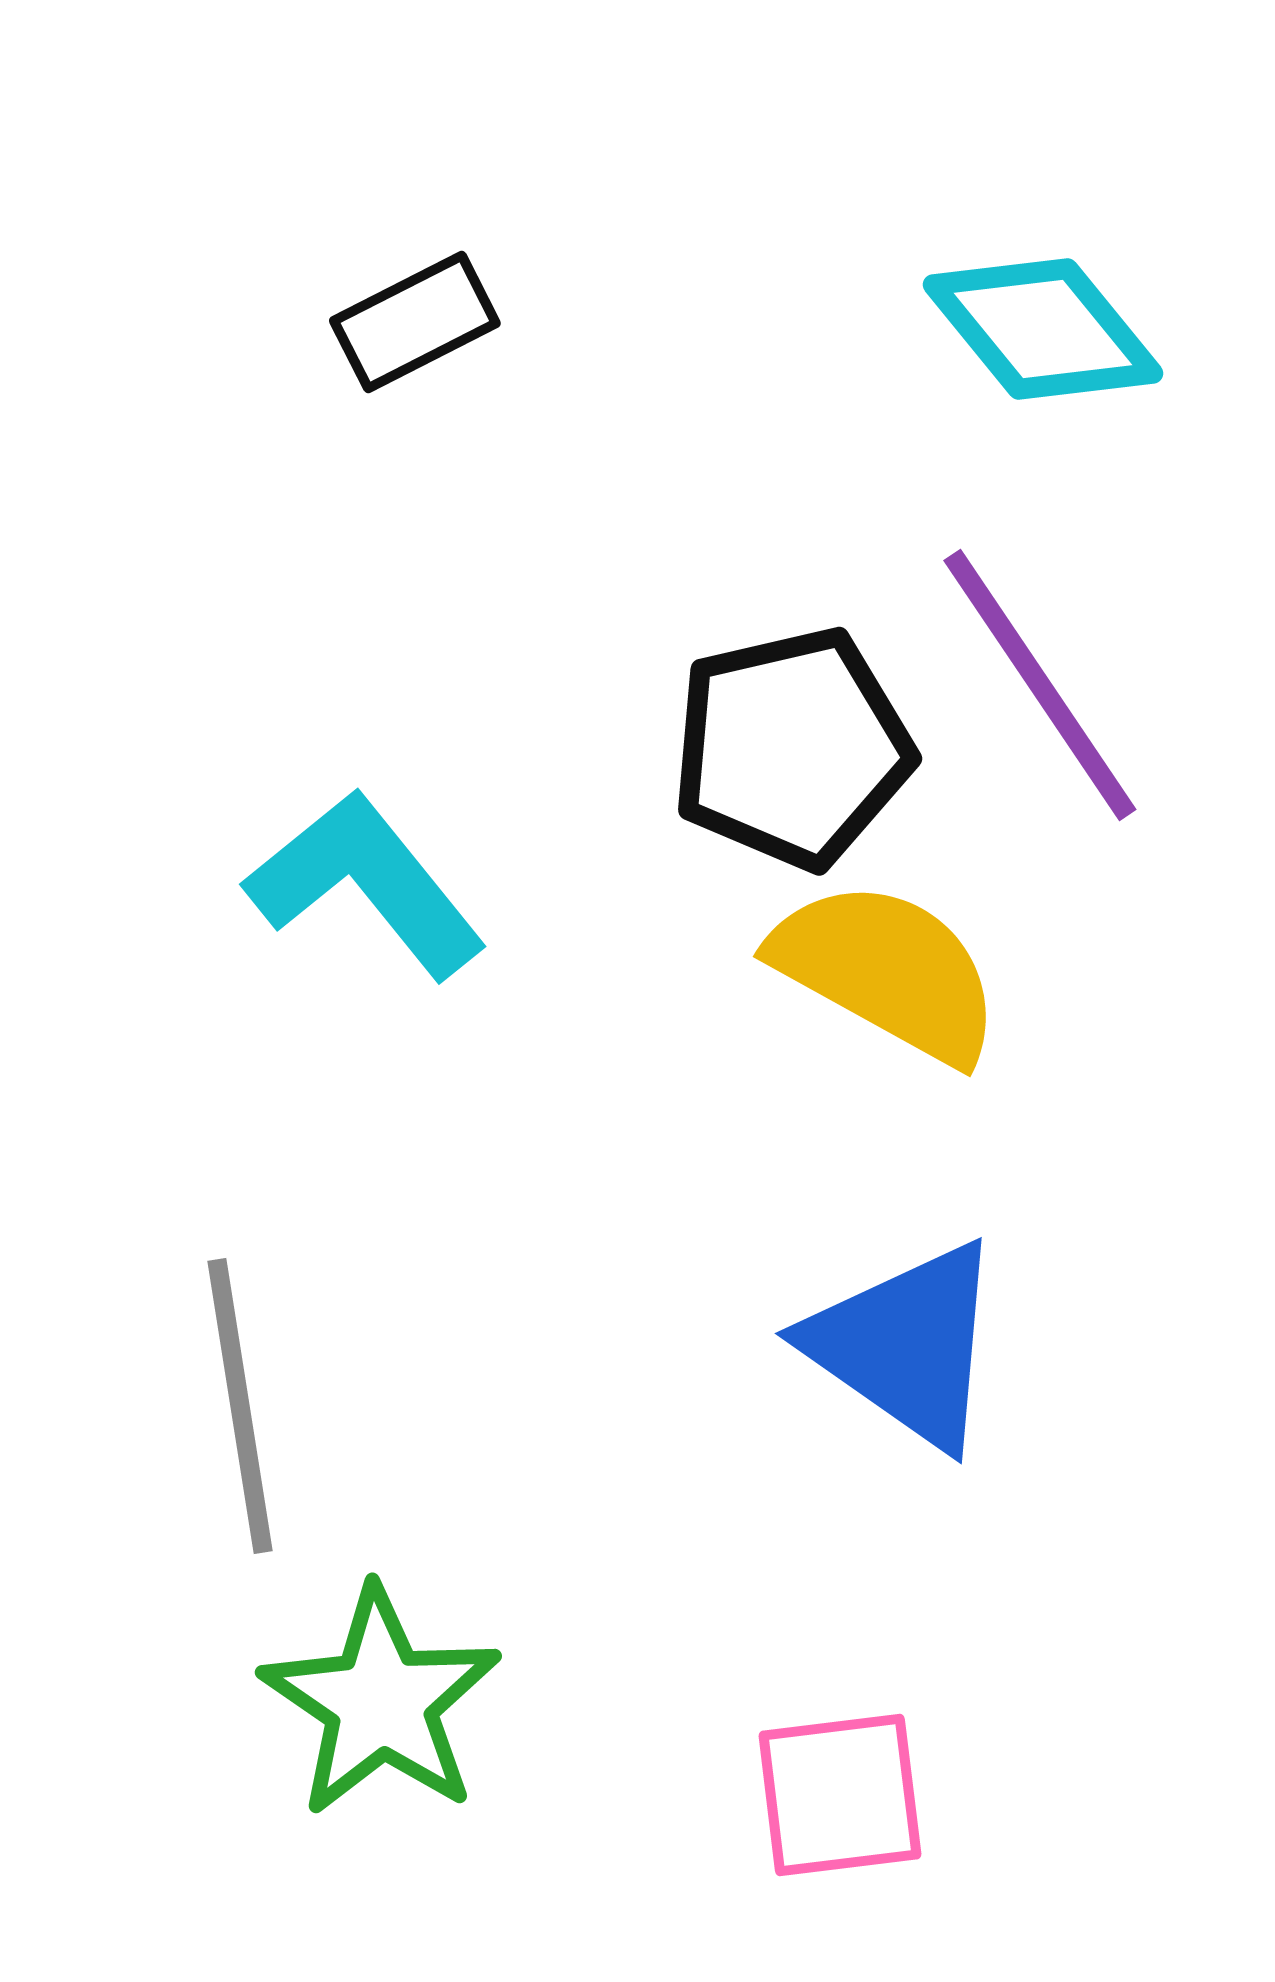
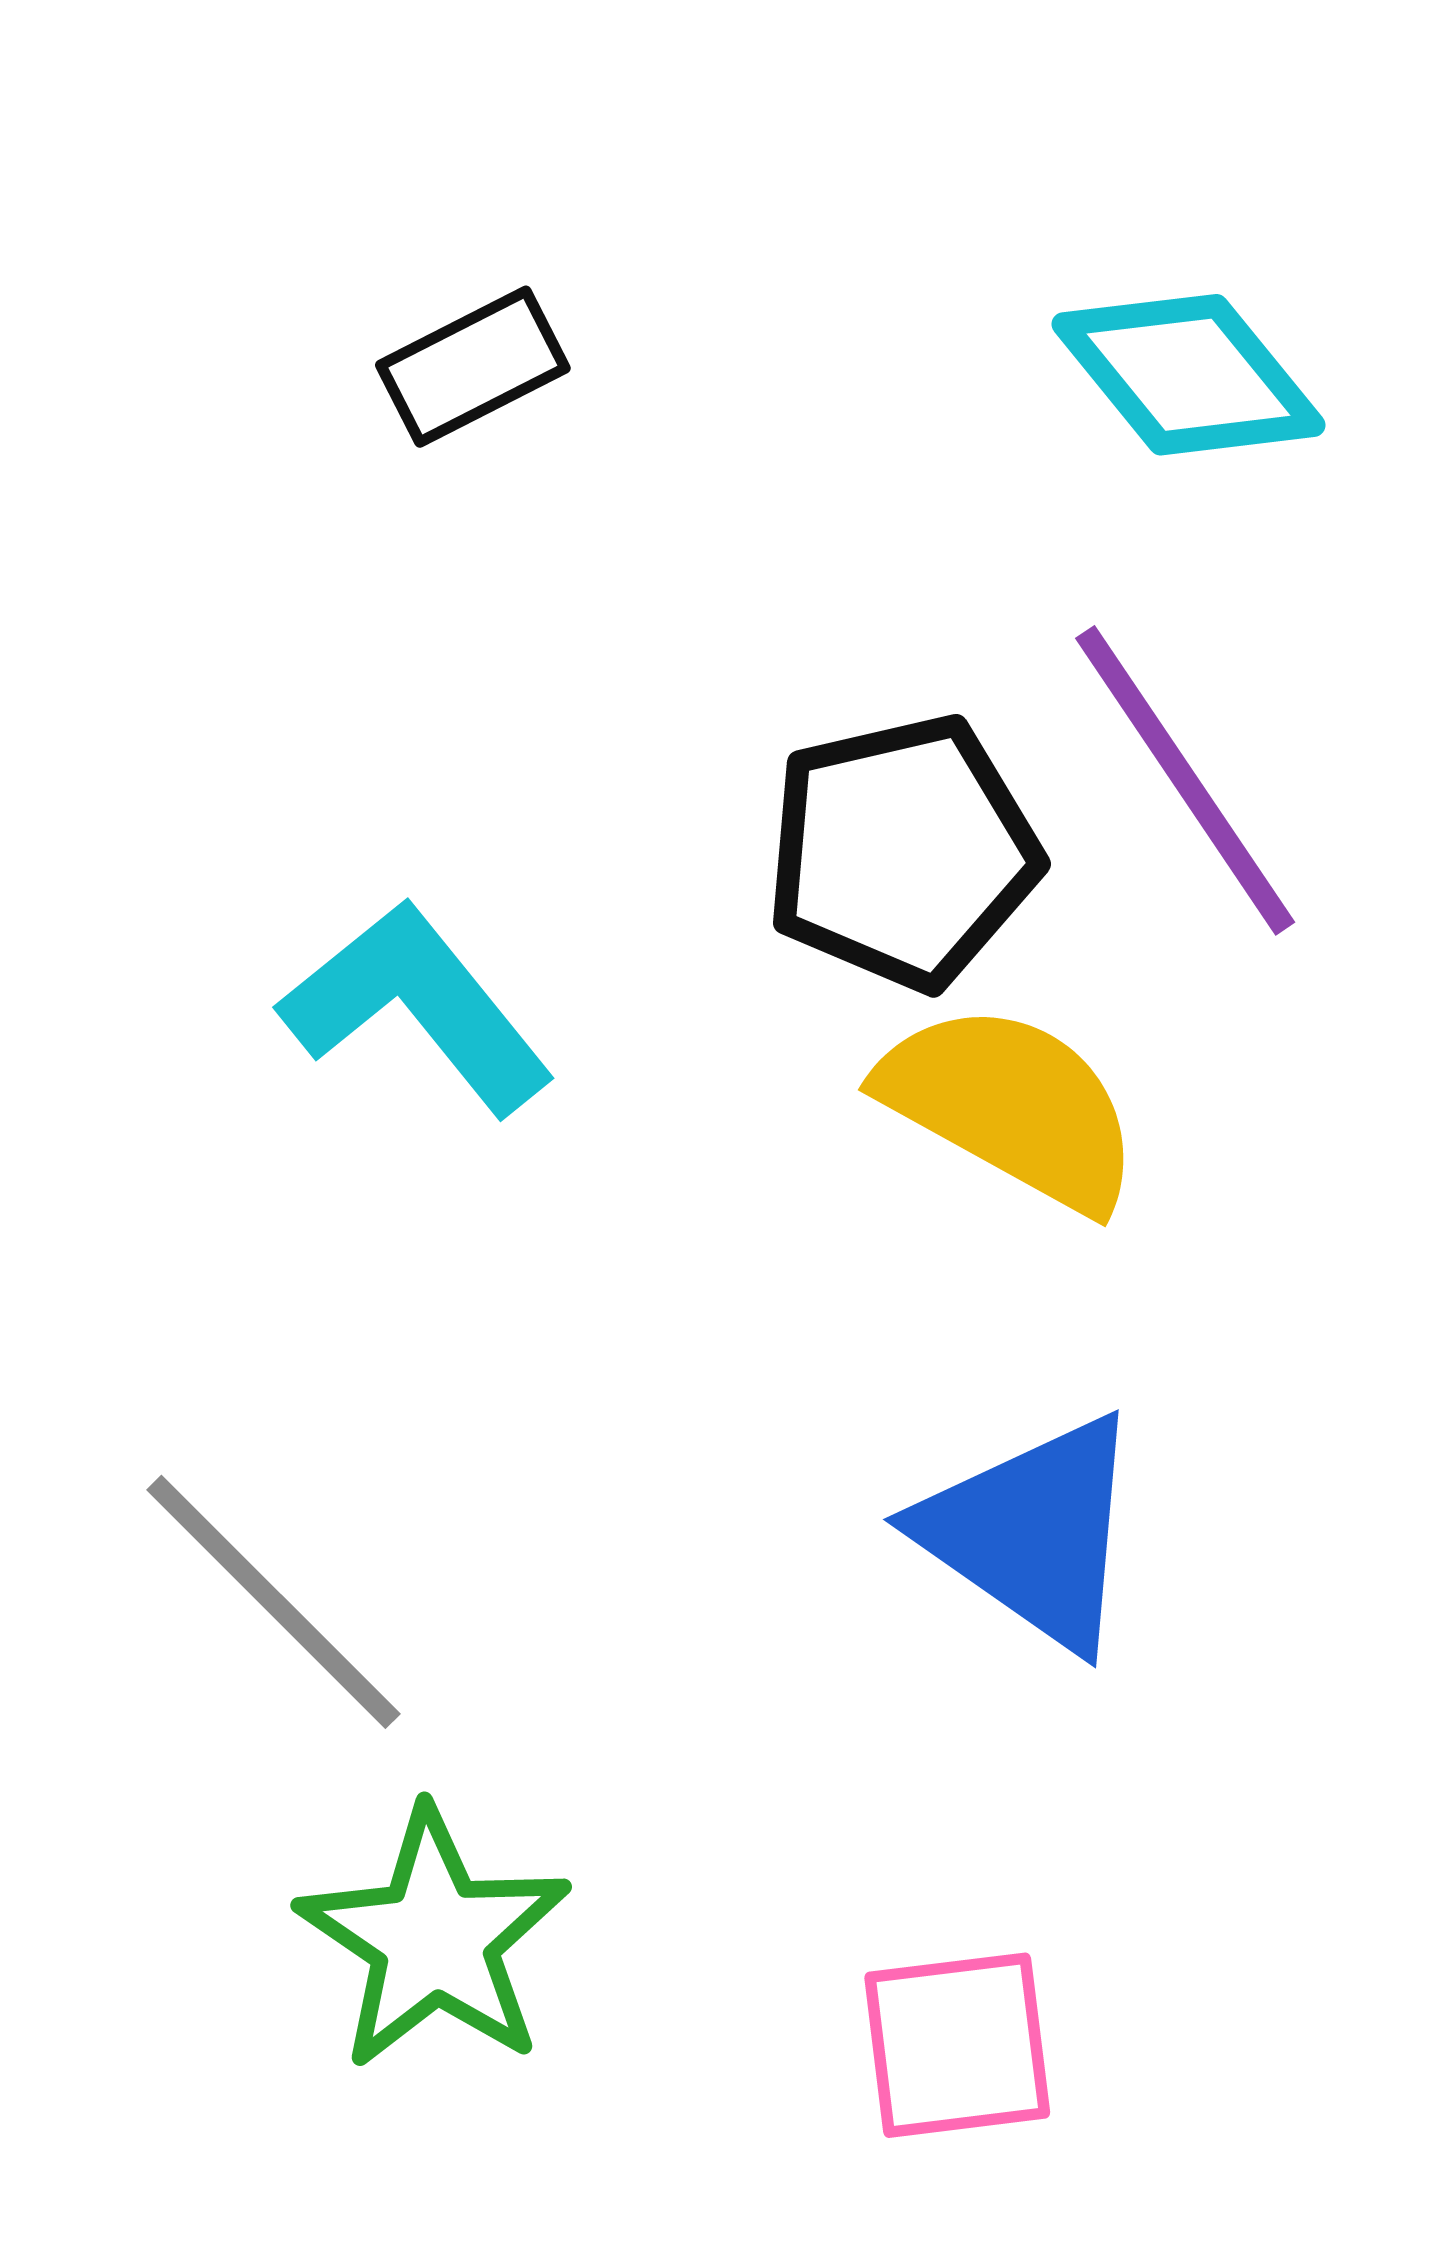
gray line: (240, 1406) -> (273, 1602), turned -36

